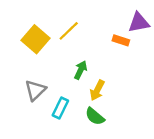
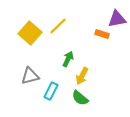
gray triangle: (35, 90) -> (30, 76), turned 30

